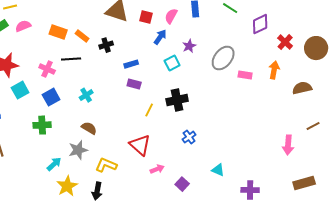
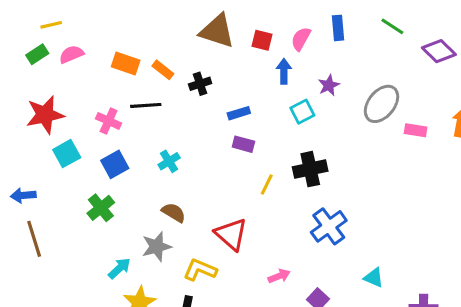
purple diamond: (260, 24) -> (439, 51), turned 70
blue arrow: (160, 37) -> (284, 71), turned -35
green cross: (42, 125) -> (101, 208), turned -36
blue cross: (189, 137) -> (329, 226), size x1.6
red triangle: (140, 145) -> (231, 234), moved

